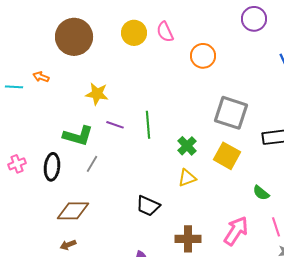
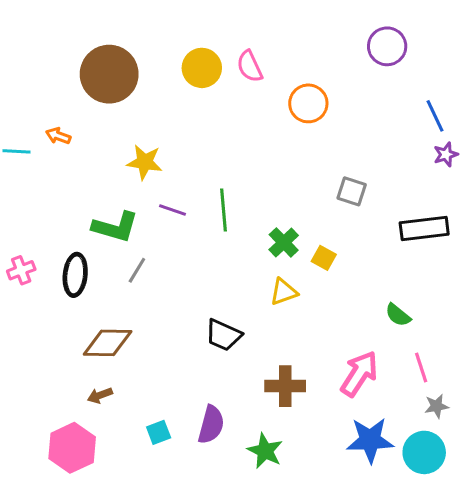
gray square: (231, 113) -> (352, 191), size x0.6
yellow square: (227, 156) -> (324, 258), moved, size x0.6

